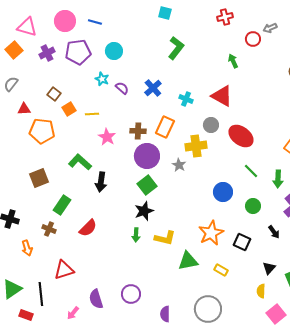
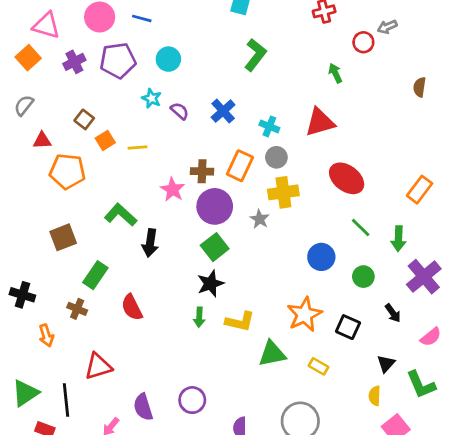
red triangle: (222, 96) -> (320, 122), turned -45
gray circle: (211, 125) -> (276, 157), moved
pink star: (107, 137) -> (173, 190), moved
red semicircle: (88, 228) -> (132, 307), turned 108

